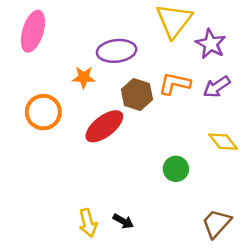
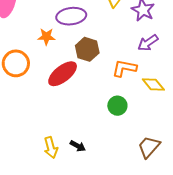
orange L-shape: (174, 84) -> (124, 68), moved

